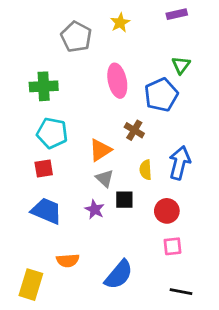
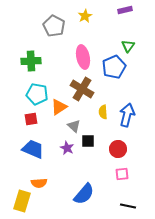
brown cross: (134, 130) -> (82, 89), moved, size x1.6
orange triangle: (100, 150) -> (59, 107), moved
yellow semicircle: (146, 170) -> (103, 112), moved
orange semicircle: (68, 260) -> (39, 183), moved

